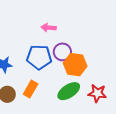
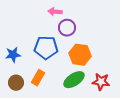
pink arrow: (49, 28) -> (55, 12), moved
purple circle: (62, 52) -> (67, 28), moved

